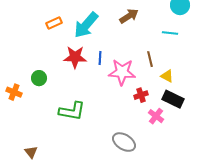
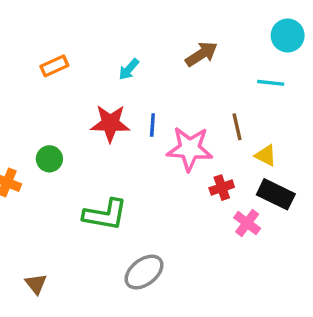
orange rectangle: (54, 23) -> (54, 66), moved
cyan arrow: (86, 25) -> (129, 69), size x0.5
gray ellipse: (124, 142) -> (144, 272), moved, turned -70

